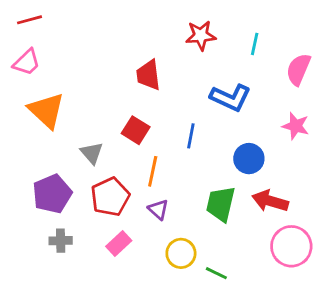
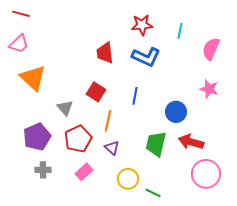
red line: (29, 20) -> (21, 14), turned 30
blue L-shape: (230, 98) -> (146, 57), moved

